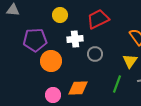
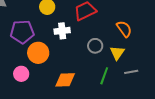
gray circle: (95, 54) -> (95, 46), moved
pink circle: (53, 95) -> (21, 74), moved

